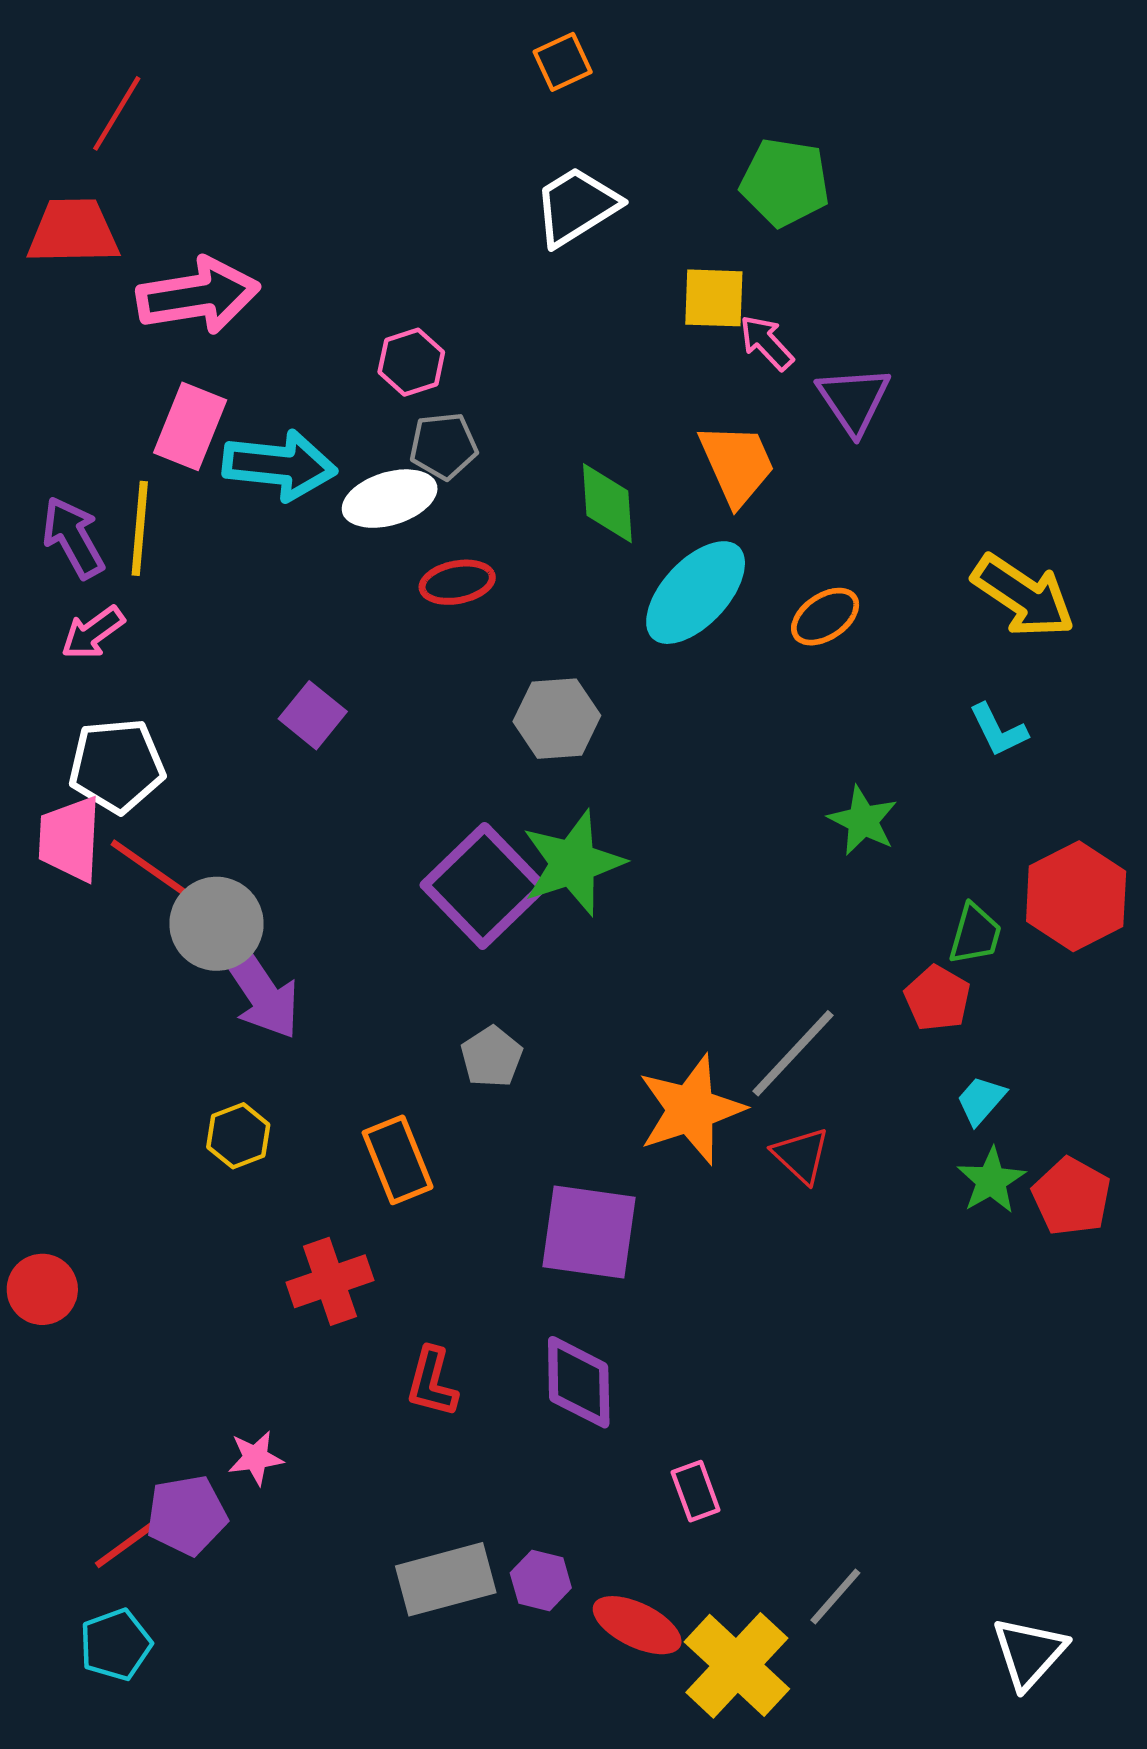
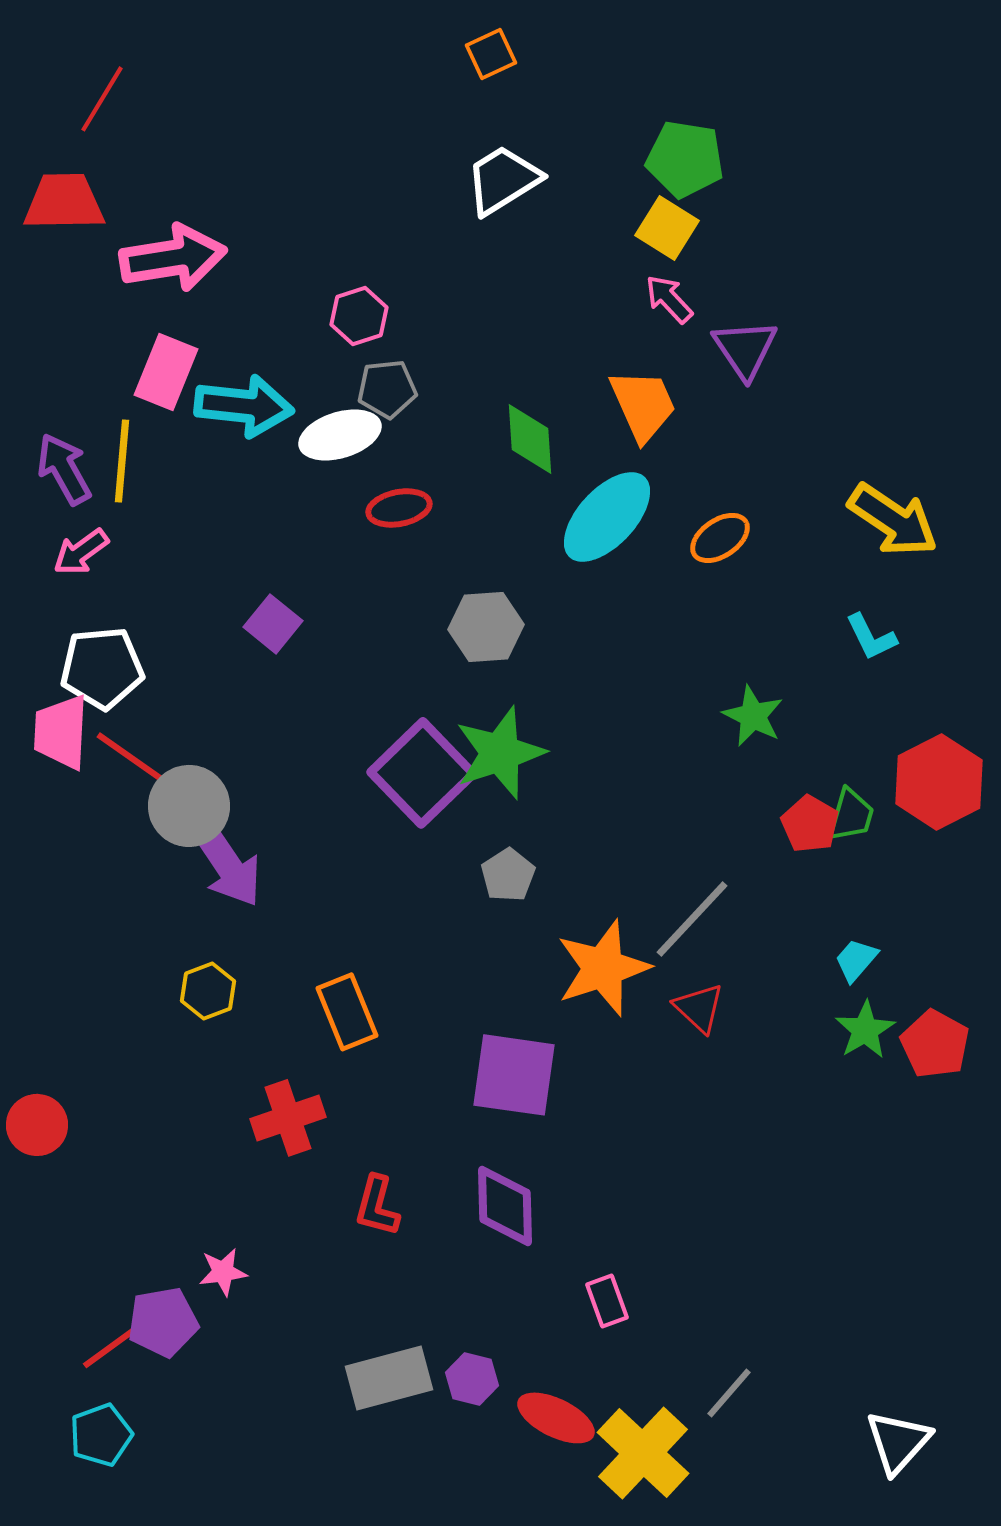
yellow square: (714, 298) -> (667, 228), moved, turned 30
red pentagon: (937, 998) -> (810, 824), moved
gray pentagon: (492, 1057) -> (508, 875), moved

